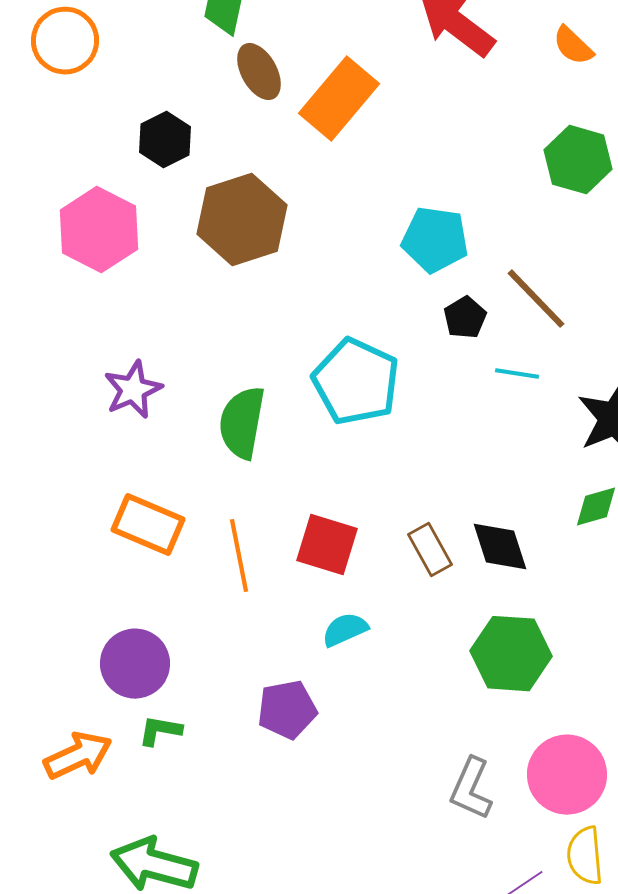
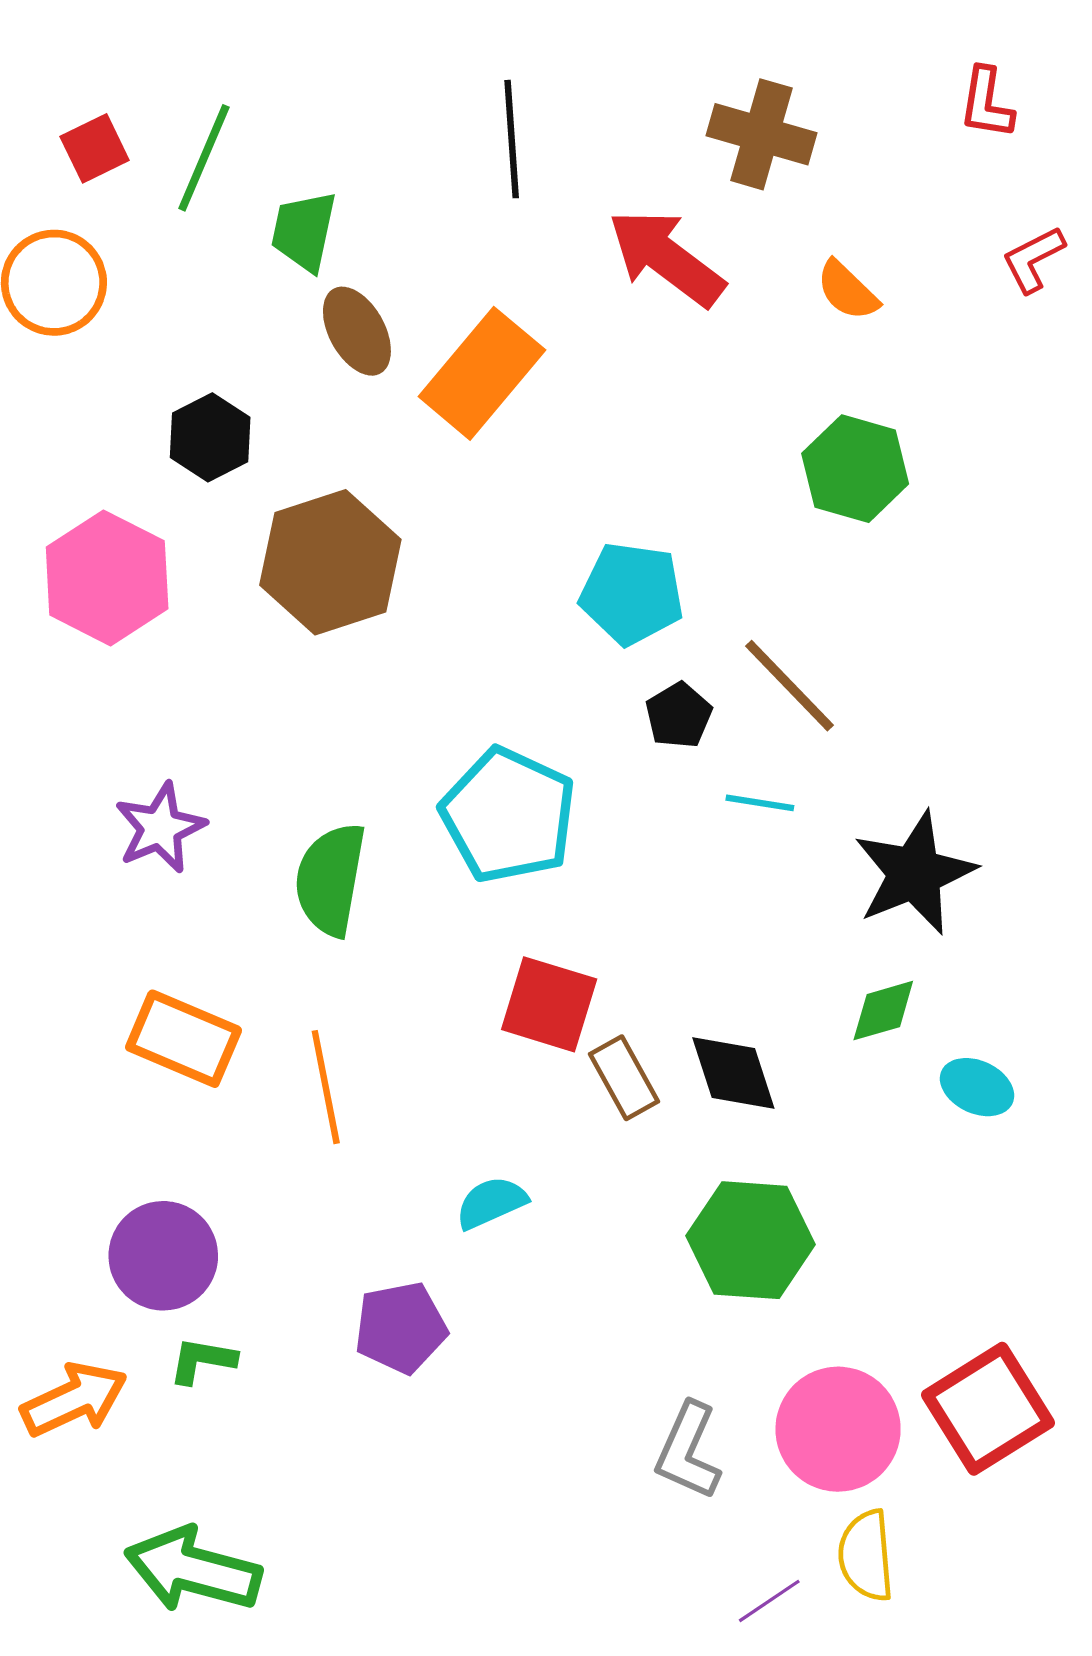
red square: (327, 545) -> (549, 1004), moved

